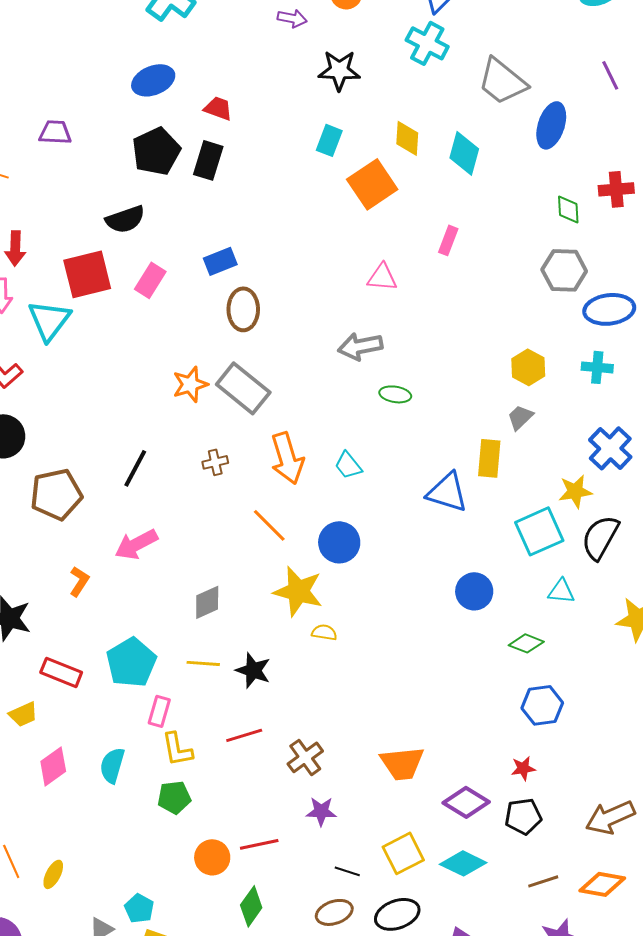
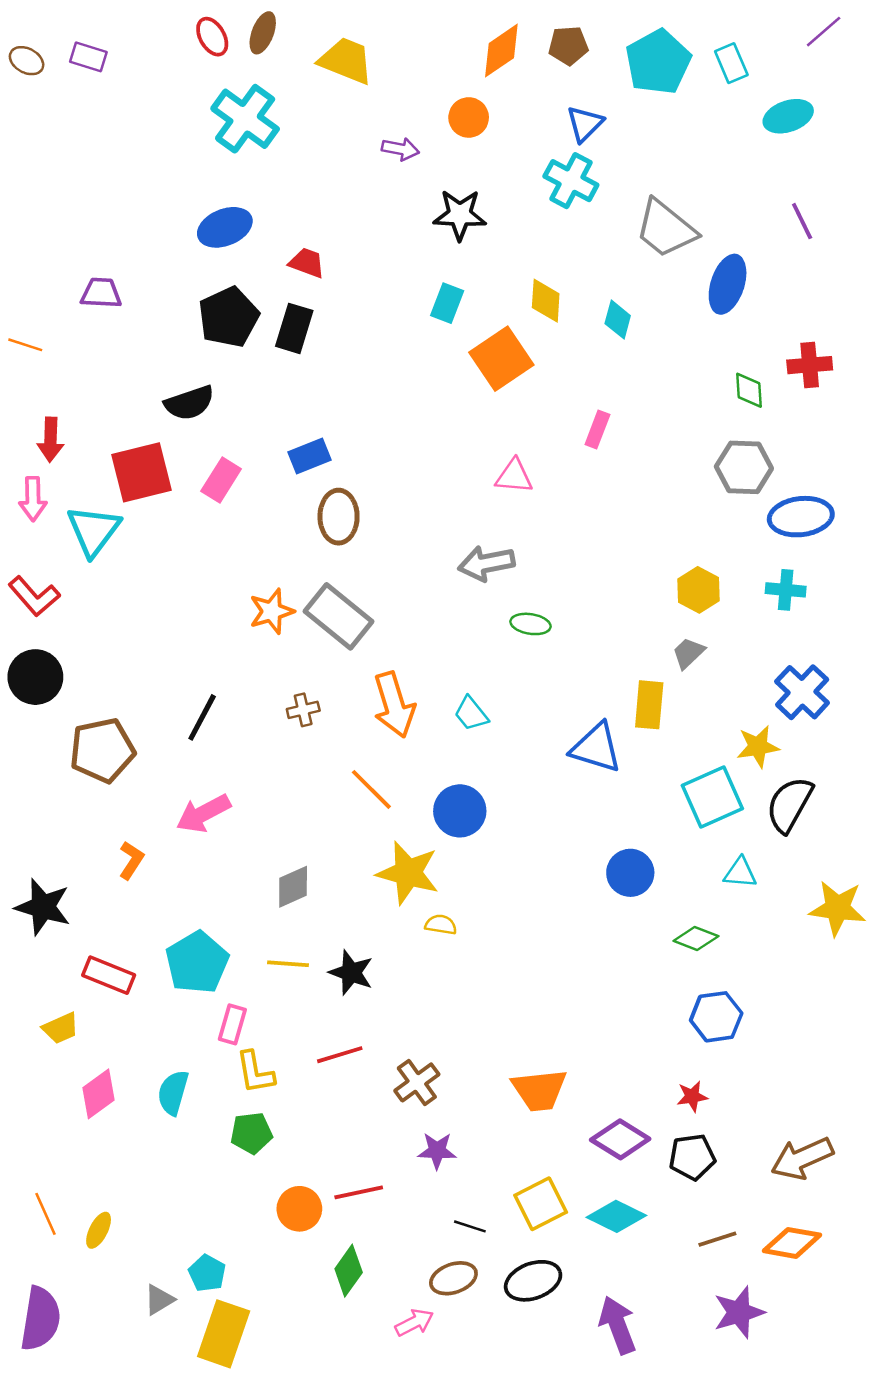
cyan diamond: (464, 153) -> (618, 320), size x0.7

